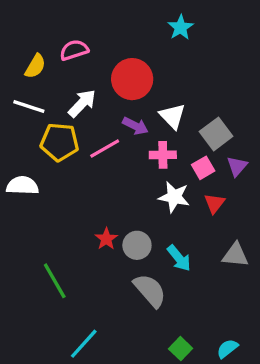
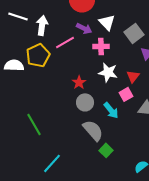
white arrow: (82, 103) -> (42, 25), moved, turned -36
yellow pentagon: (60, 142) -> (38, 55), moved, turned -30
pink square: (203, 168) -> (126, 94), moved
red star: (106, 239) -> (79, 82), moved
green square: (181, 349) -> (106, 150), moved

